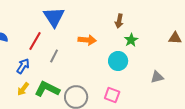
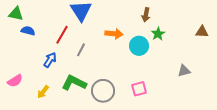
cyan circle: (118, 61) -> (139, 46), moved
yellow arrow: (23, 89) -> (43, 92), moved
pink square: (112, 95) -> (139, 89), turned -35

